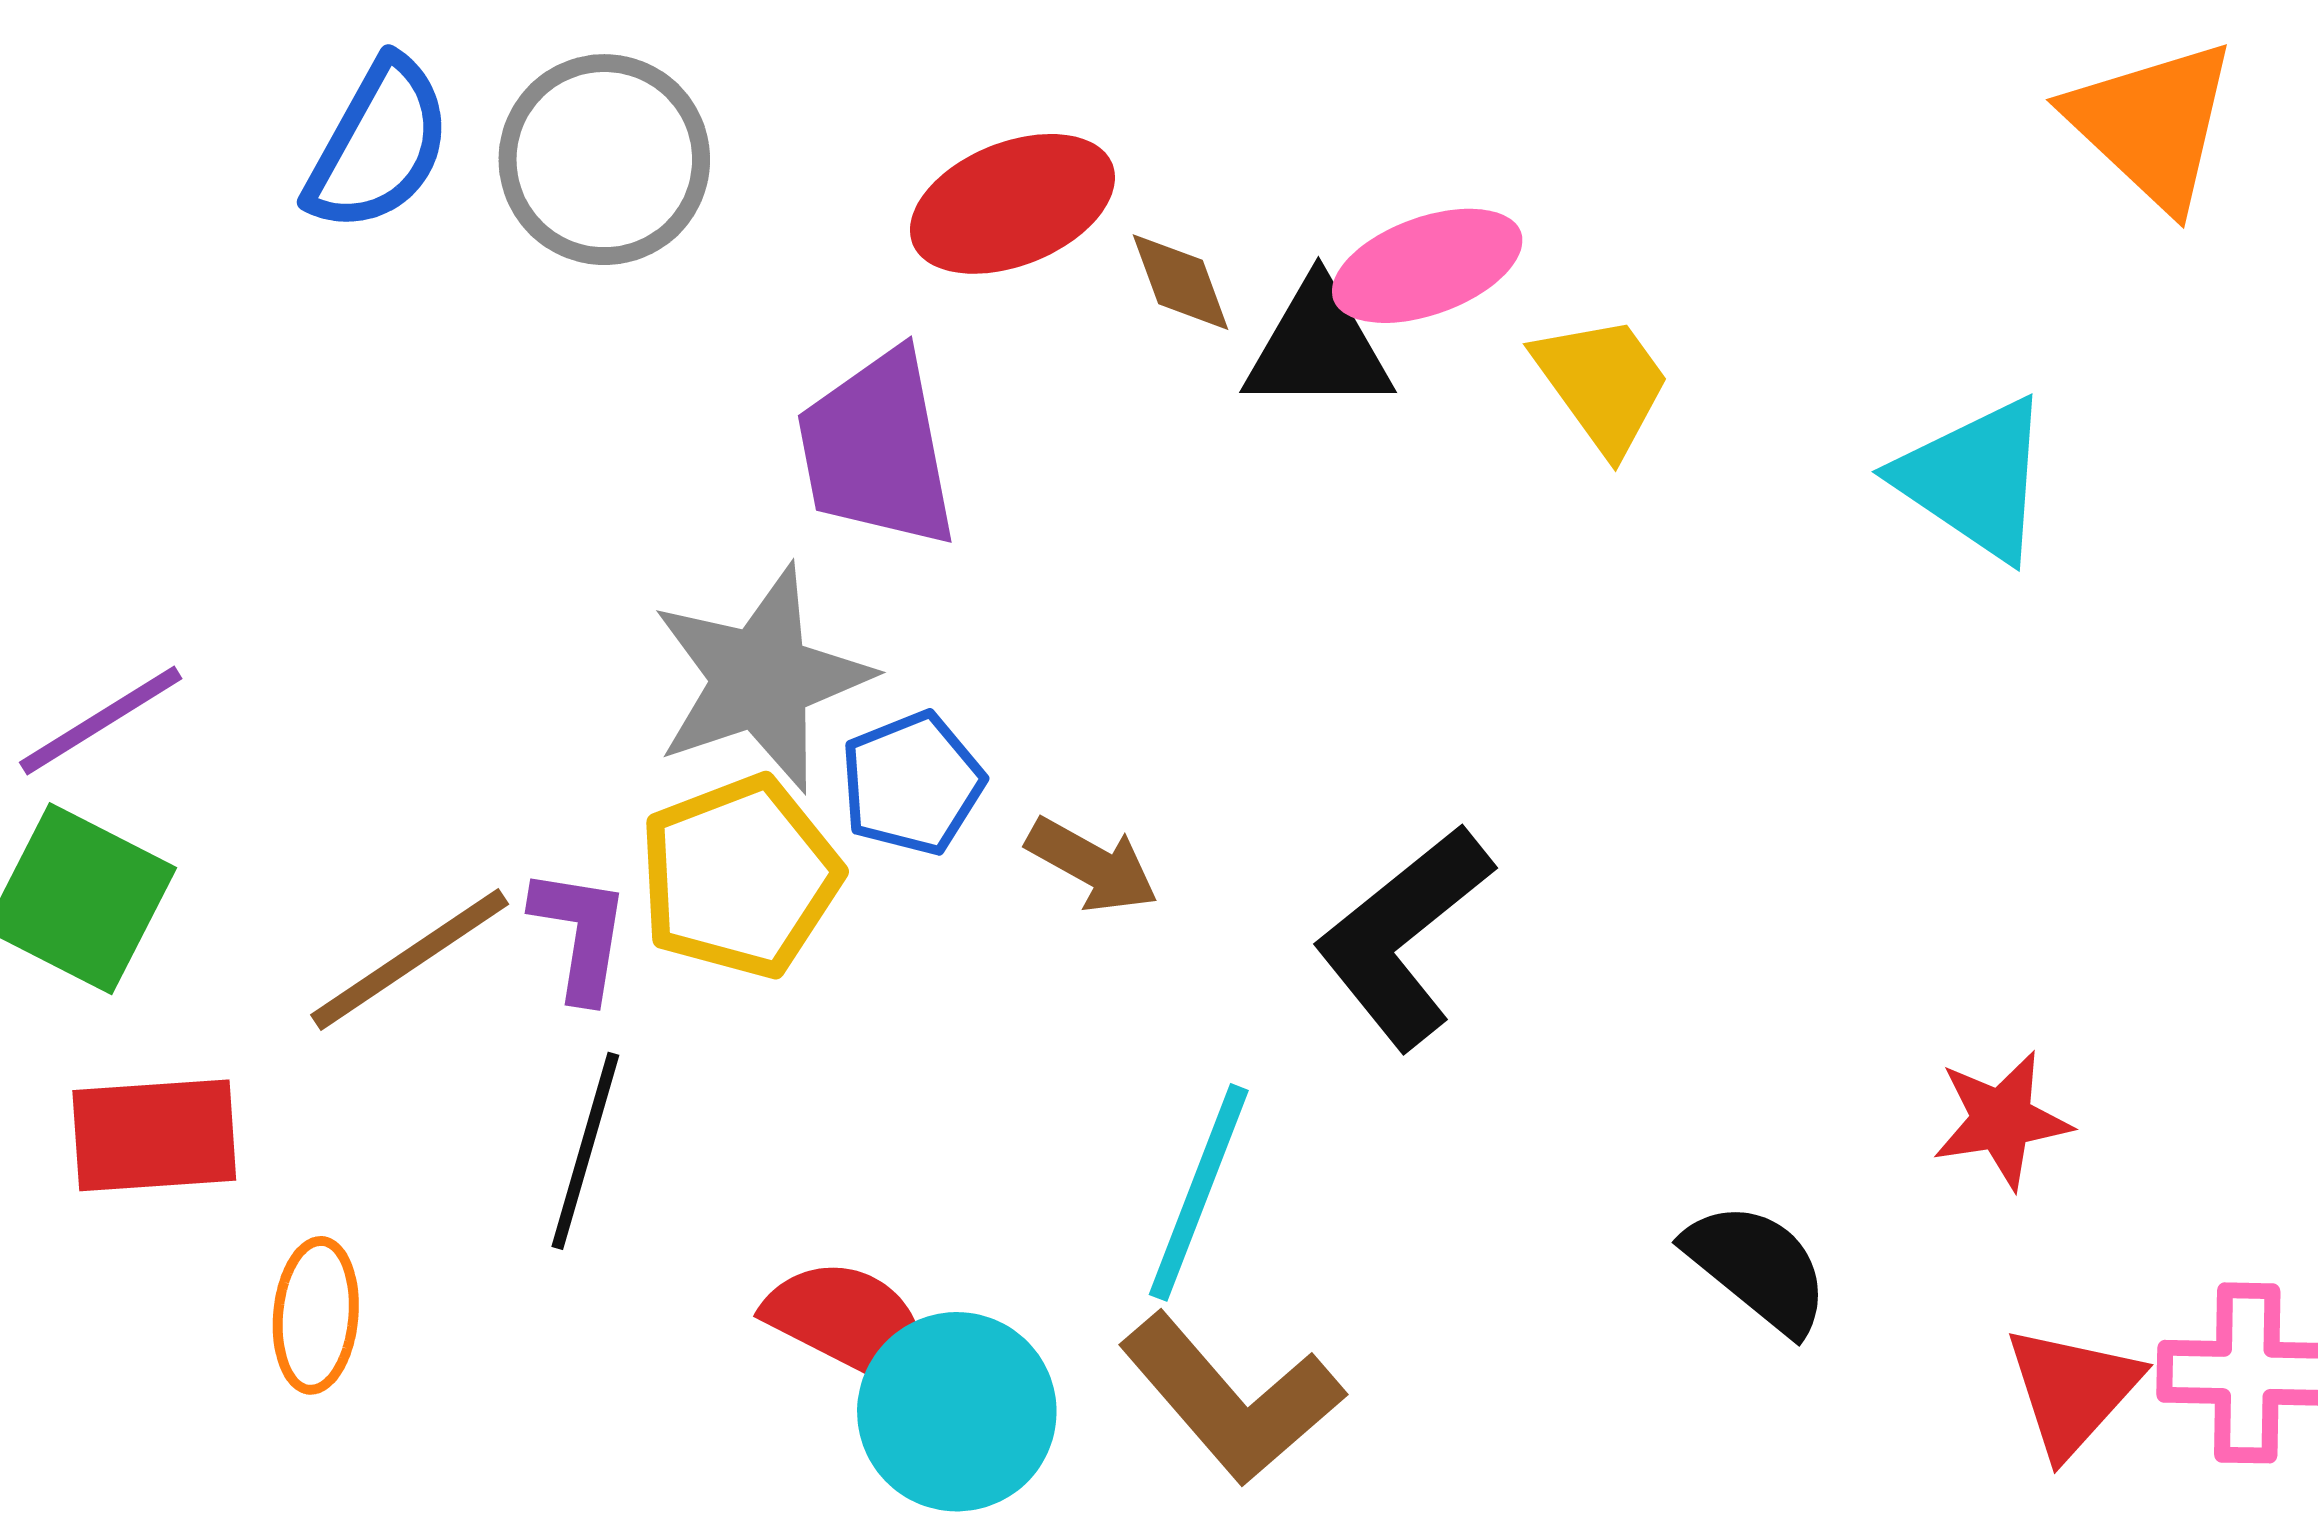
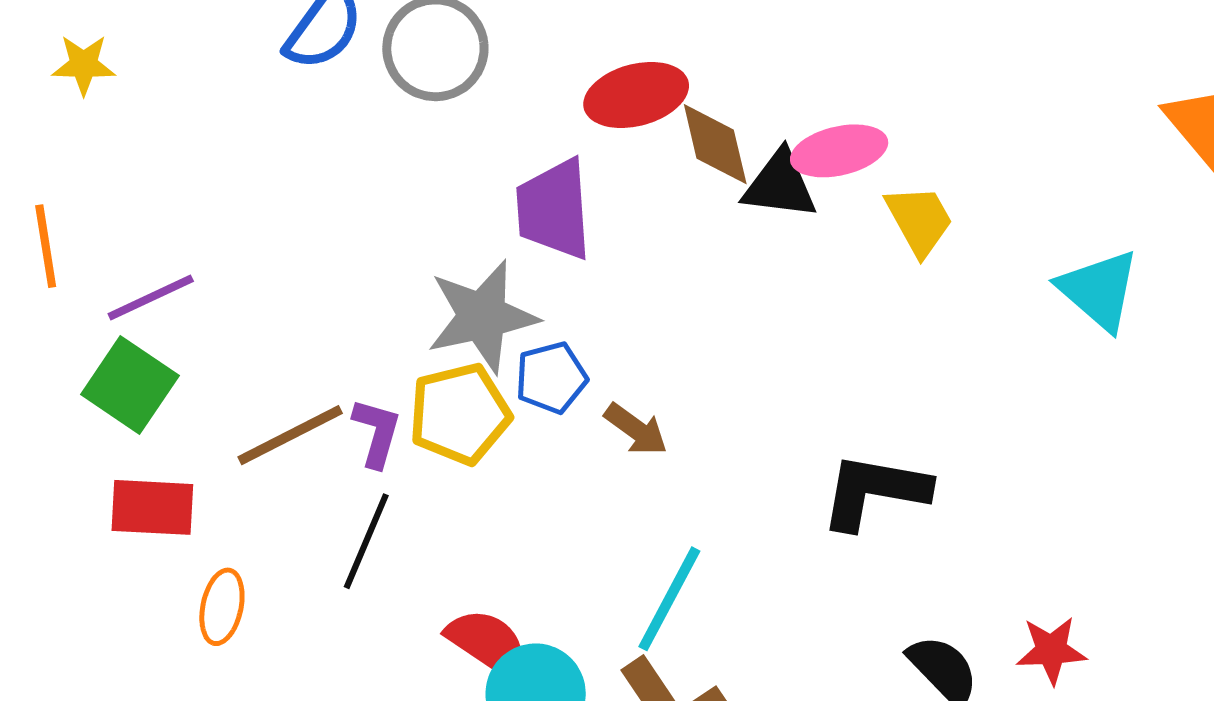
brown diamond: (1180, 282) -> (715, 144), size x1.5
black L-shape: (1404, 936) -> (875, 491), moved, turned 42
red star: (2002, 1120) -> (1051, 650), moved

